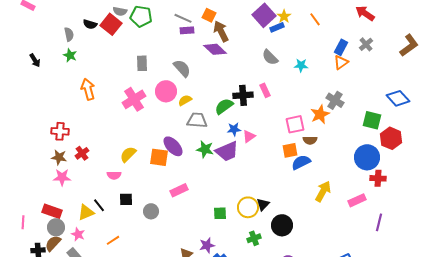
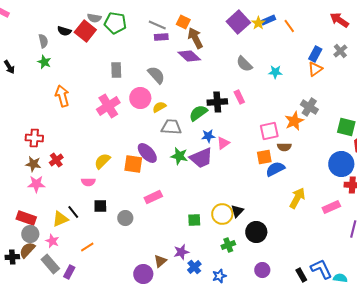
blue rectangle: (277, 27) -> (268, 20), moved

